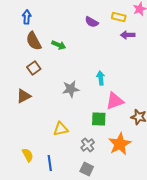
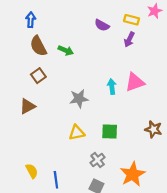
purple arrow: (128, 35) -> (129, 39), moved, turned -64
pink triangle: (115, 101) -> (135, 82), moved
yellow triangle: (61, 129) -> (77, 133), moved
orange star: (120, 144) -> (133, 174), moved

